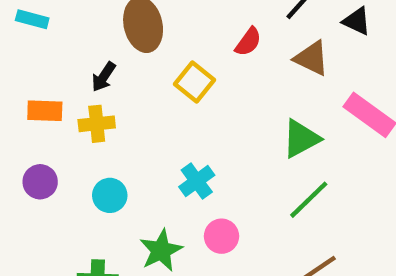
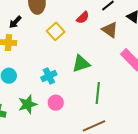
green triangle: (301, 139) -> (81, 64), moved
green line: (309, 200) -> (98, 93), turned -50

